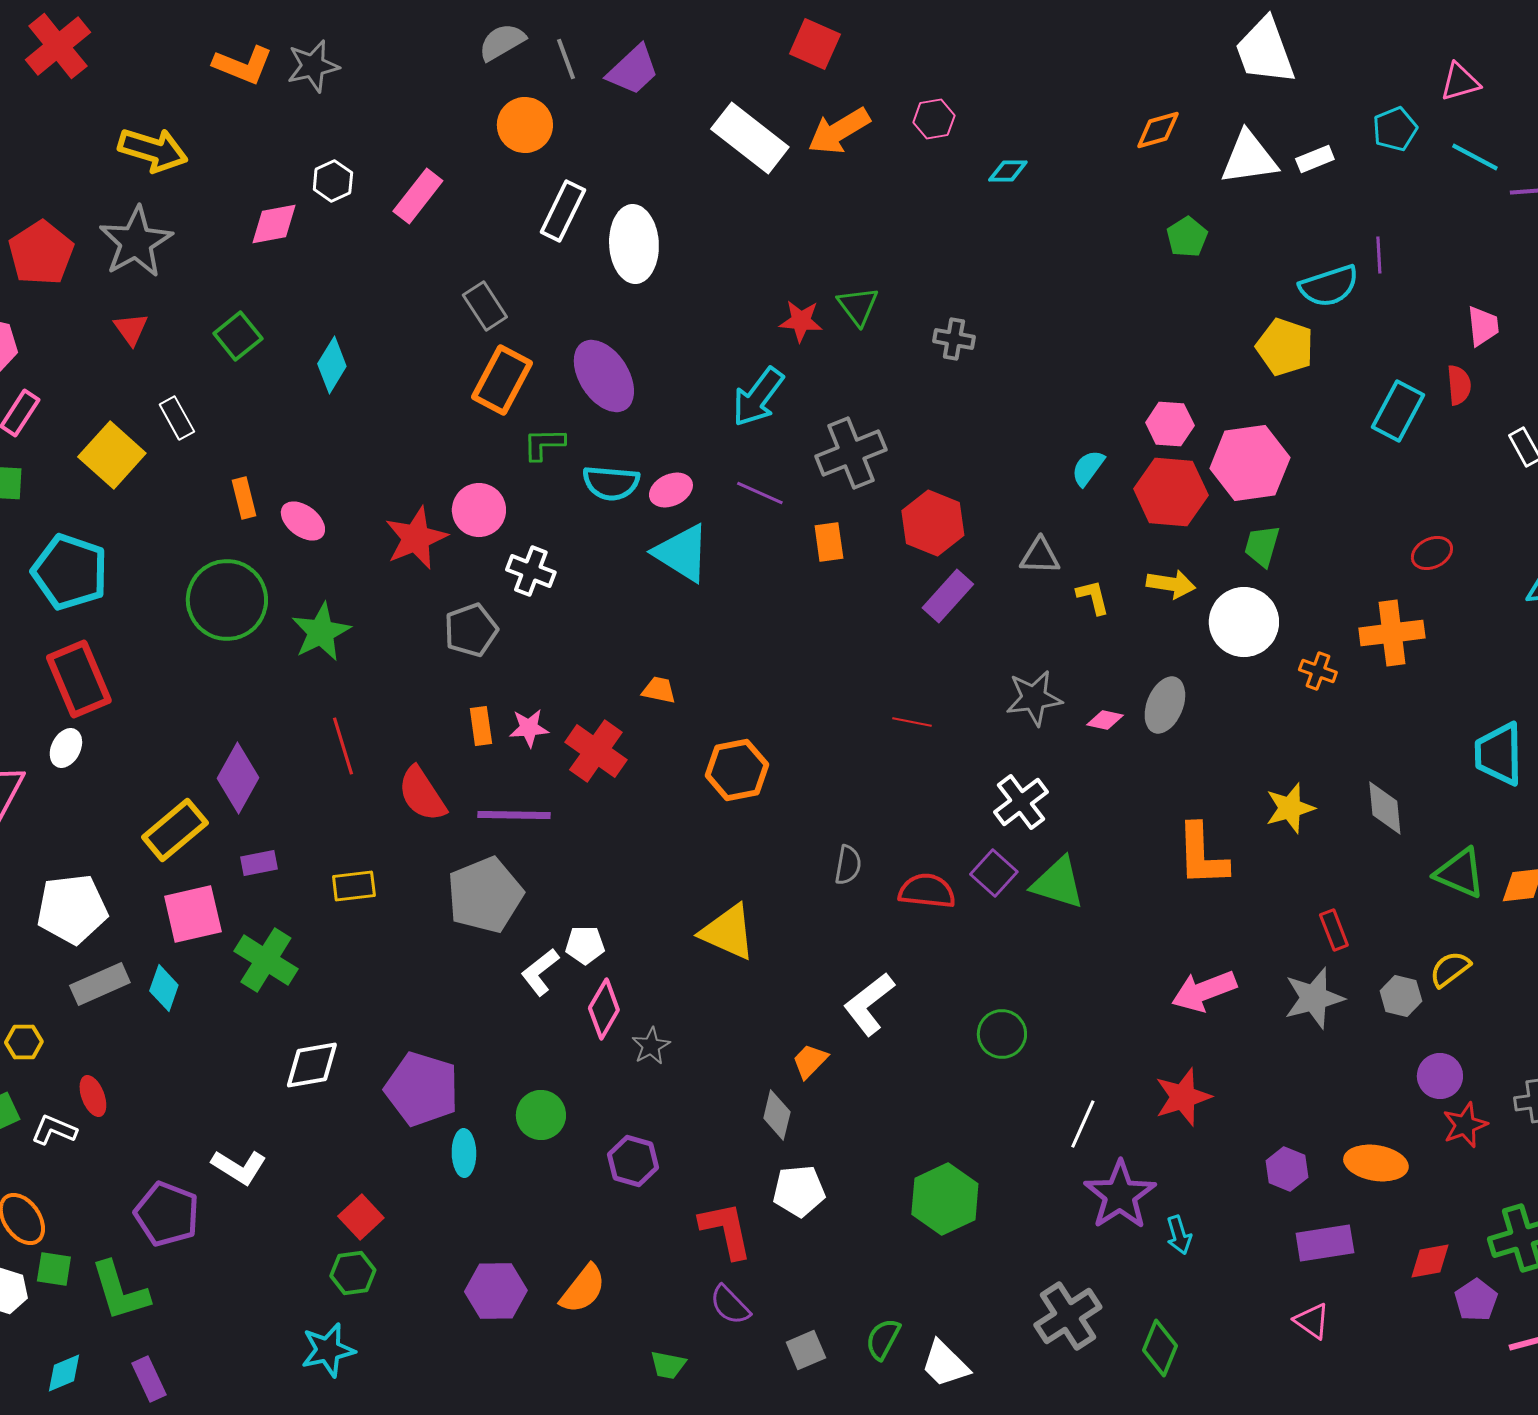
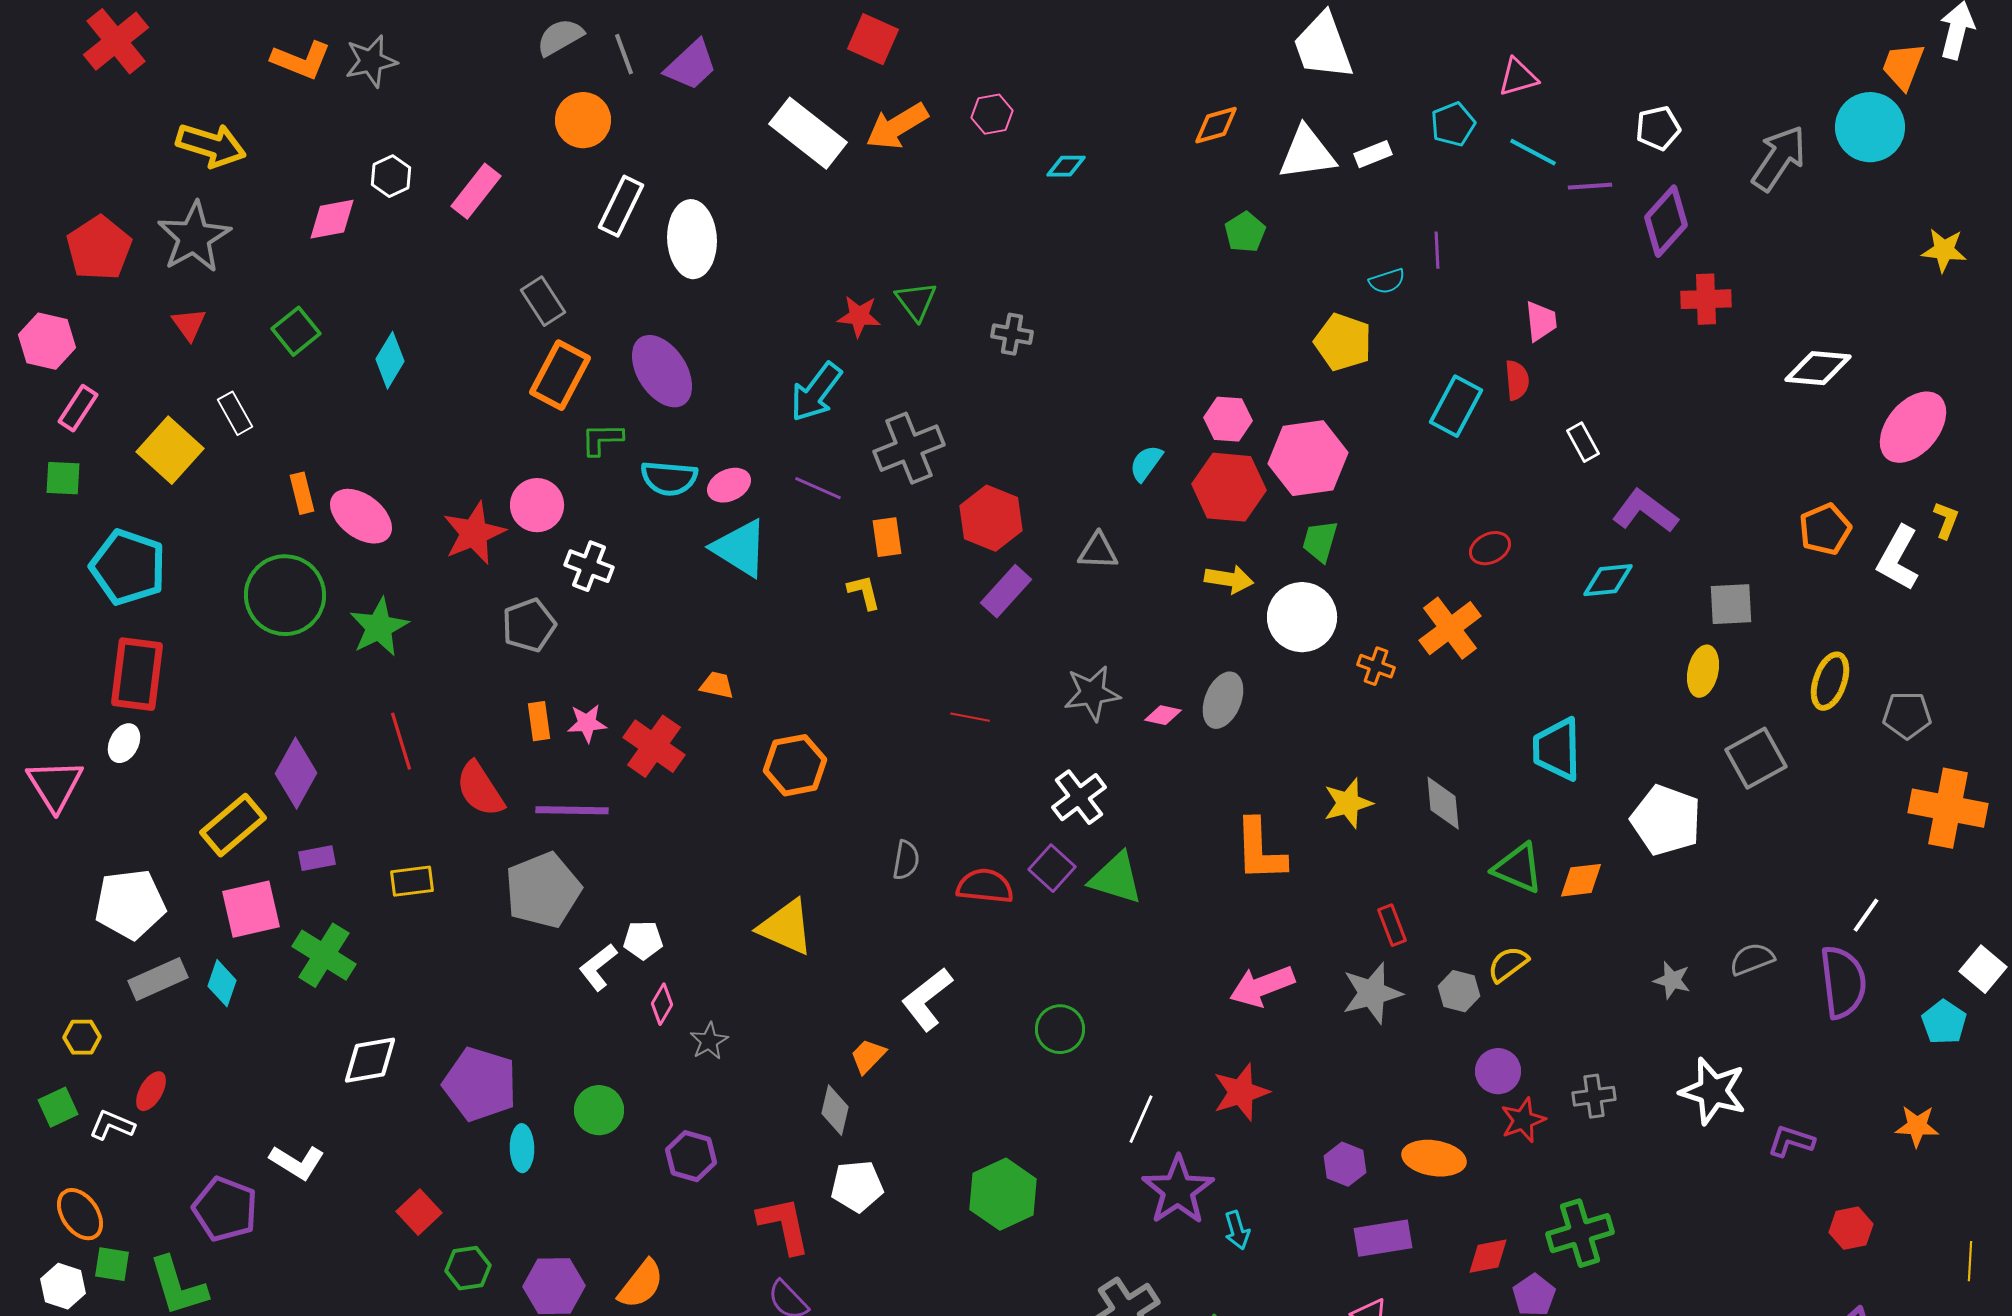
cyan semicircle: (1329, 286) -> (1387, 281), size x0.6
pink ellipse: (303, 521) -> (361, 516), size x1.4
yellow L-shape: (1093, 597) -> (864, 592), moved
orange cross: (1392, 633) -> (1450, 628), turned -30
red rectangle: (79, 679) -> (137, 674), turned 30
pink diamond: (604, 1009) -> (662, 1004), size x0.7
red ellipse: (93, 1096) -> (151, 1091), turned 51
green hexagon: (353, 1273) -> (468, 1268), moved

